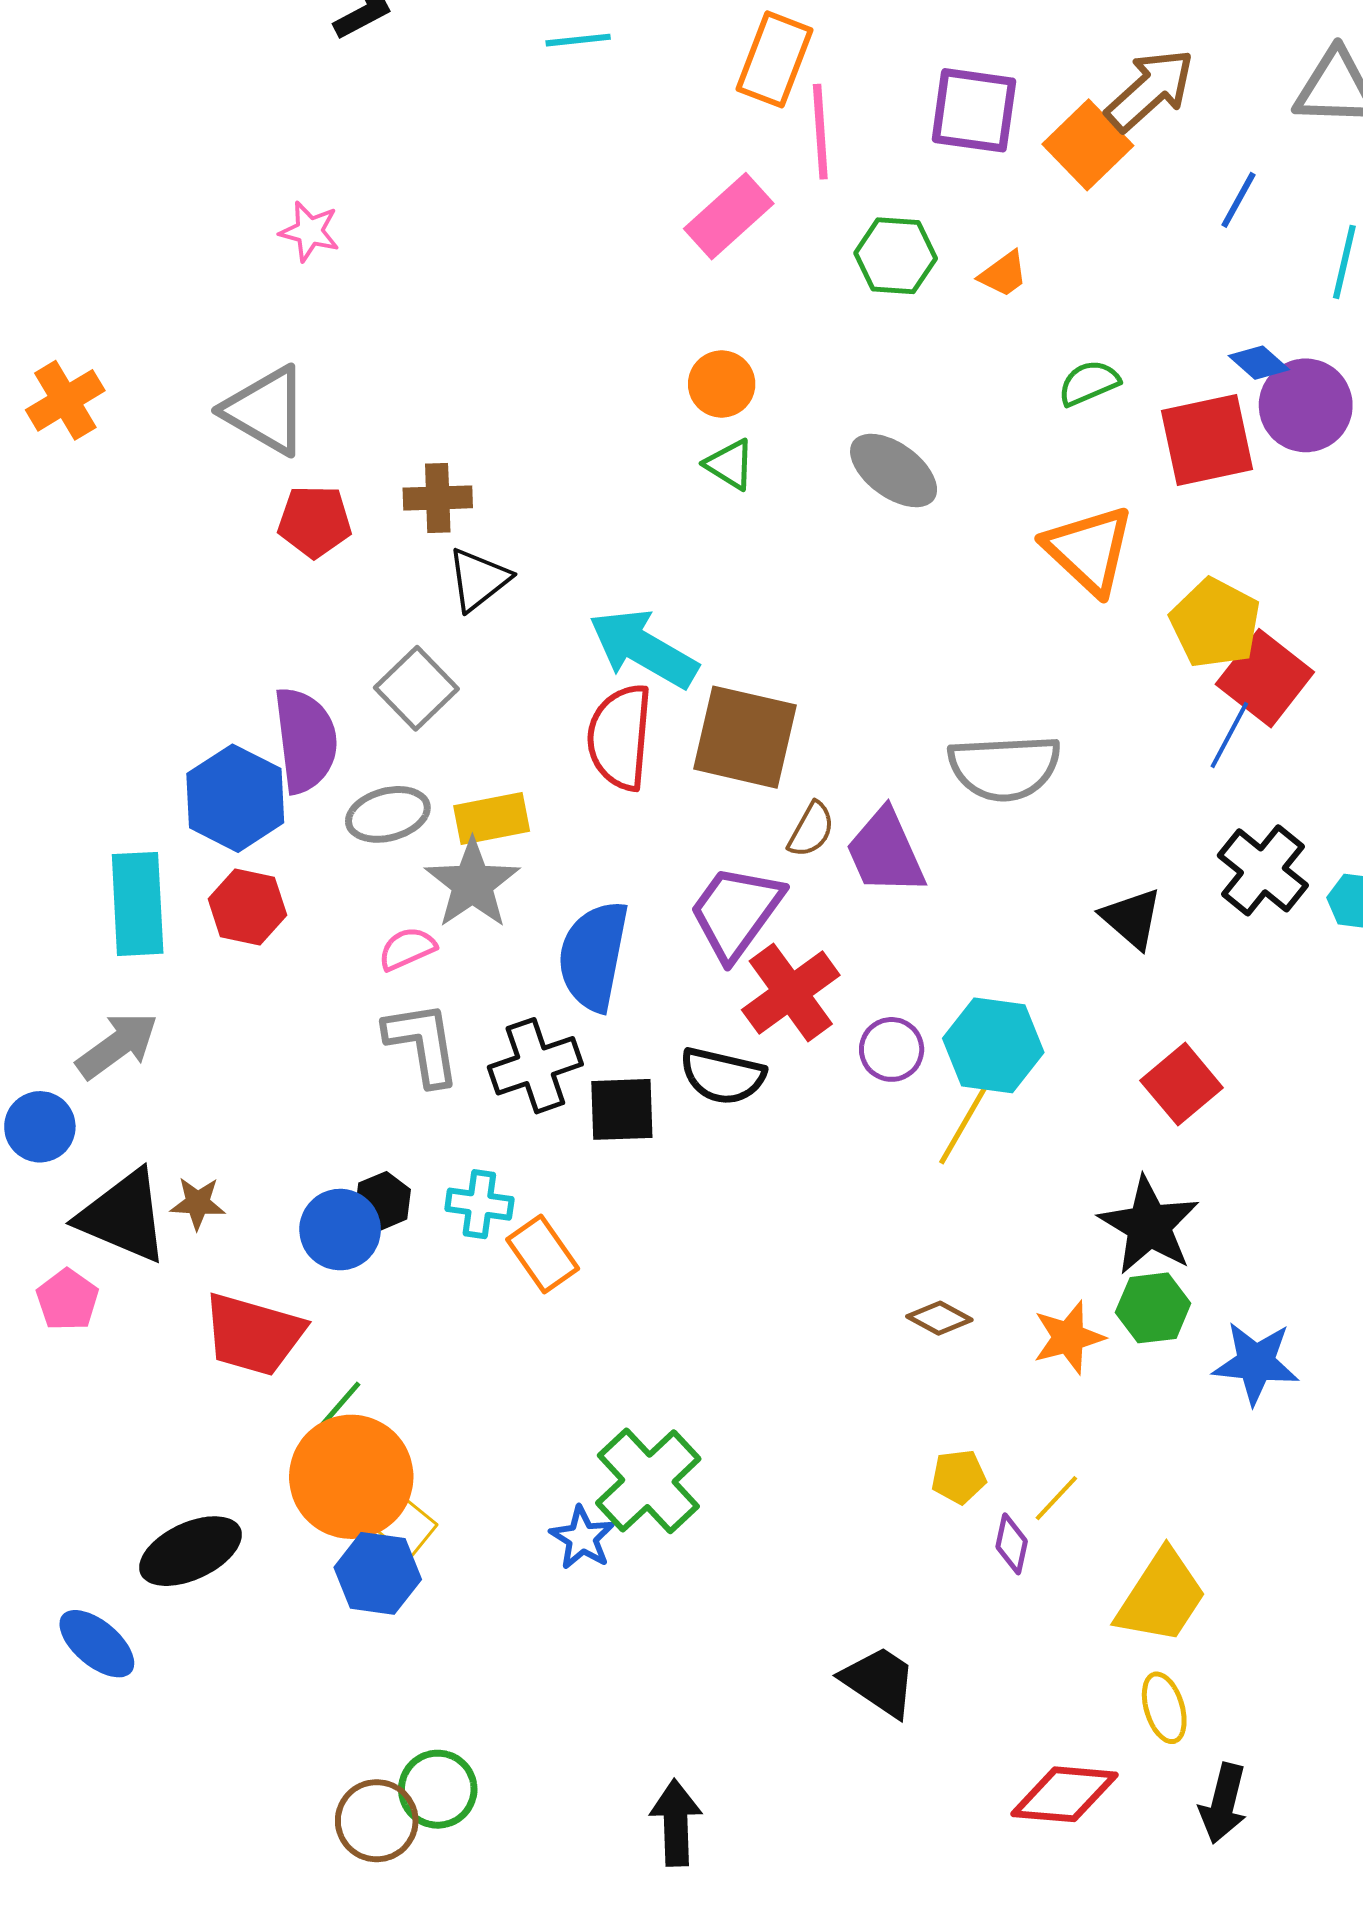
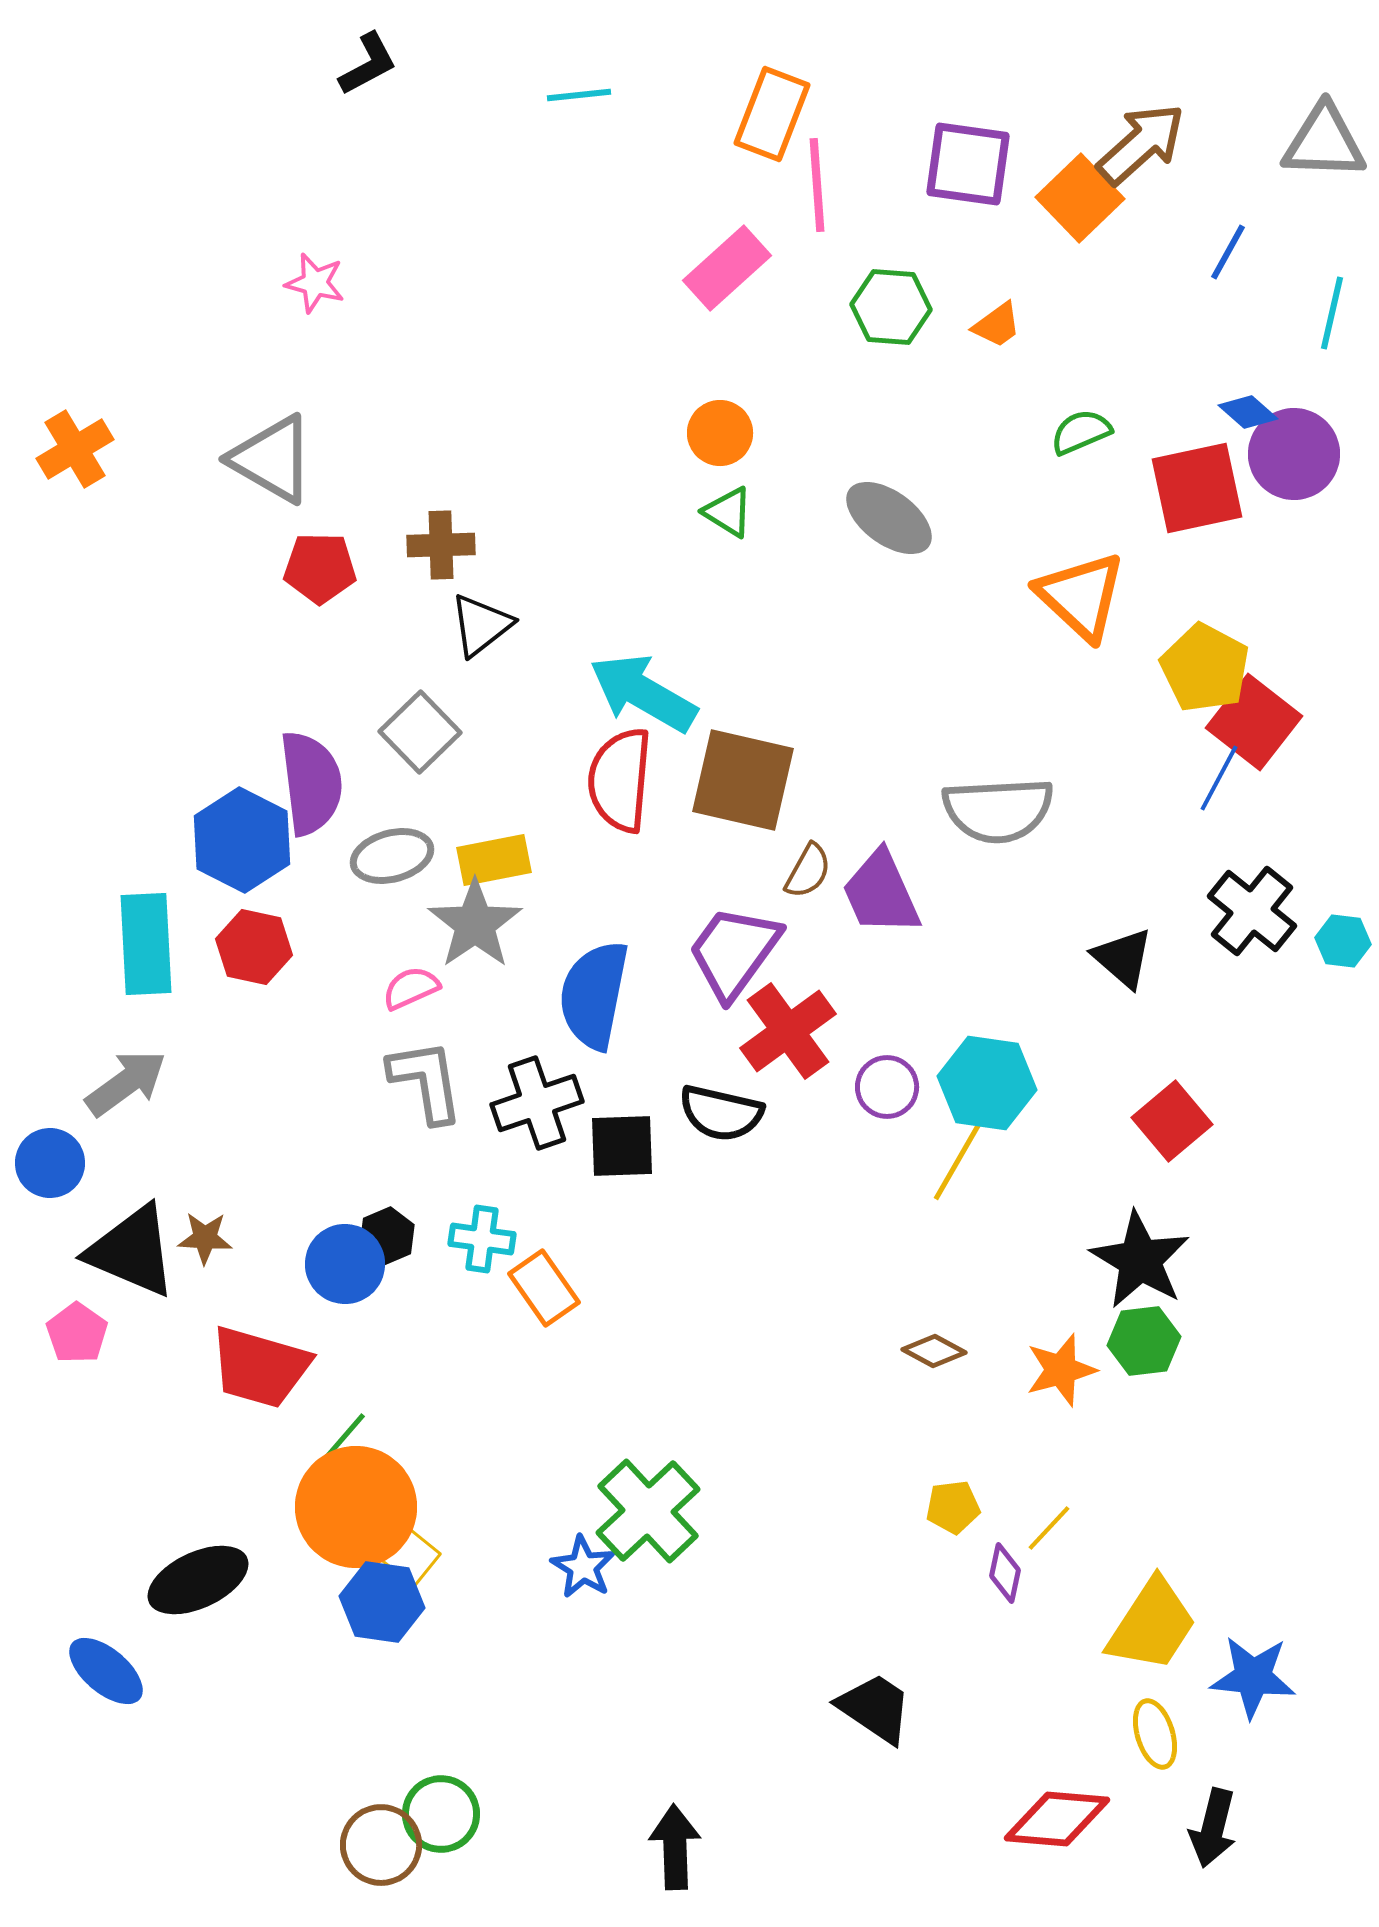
blue star: (1256, 1363) -> (1253, 1677), moved

